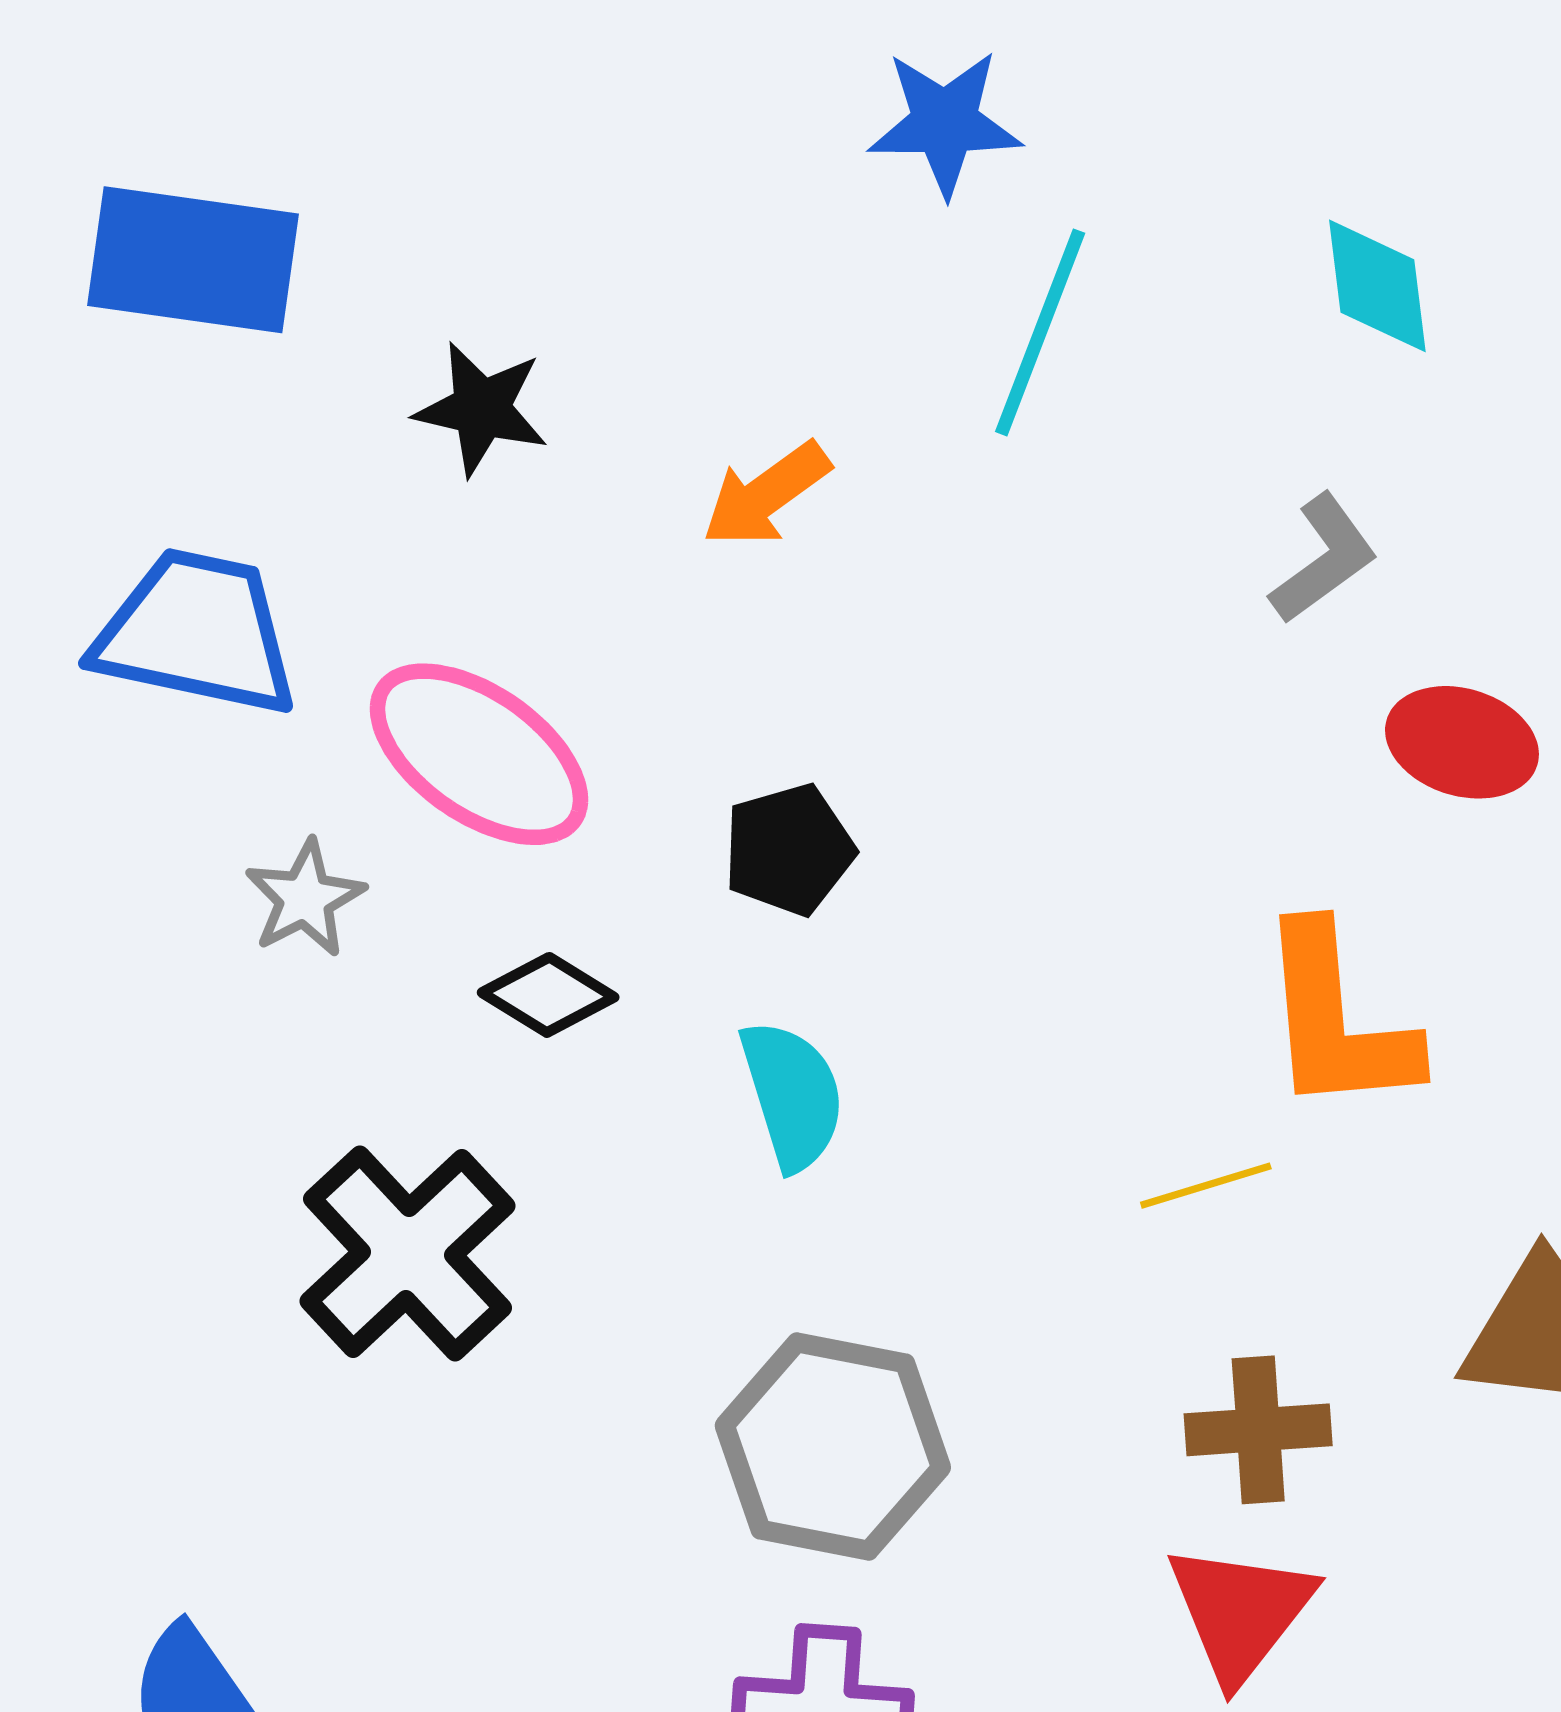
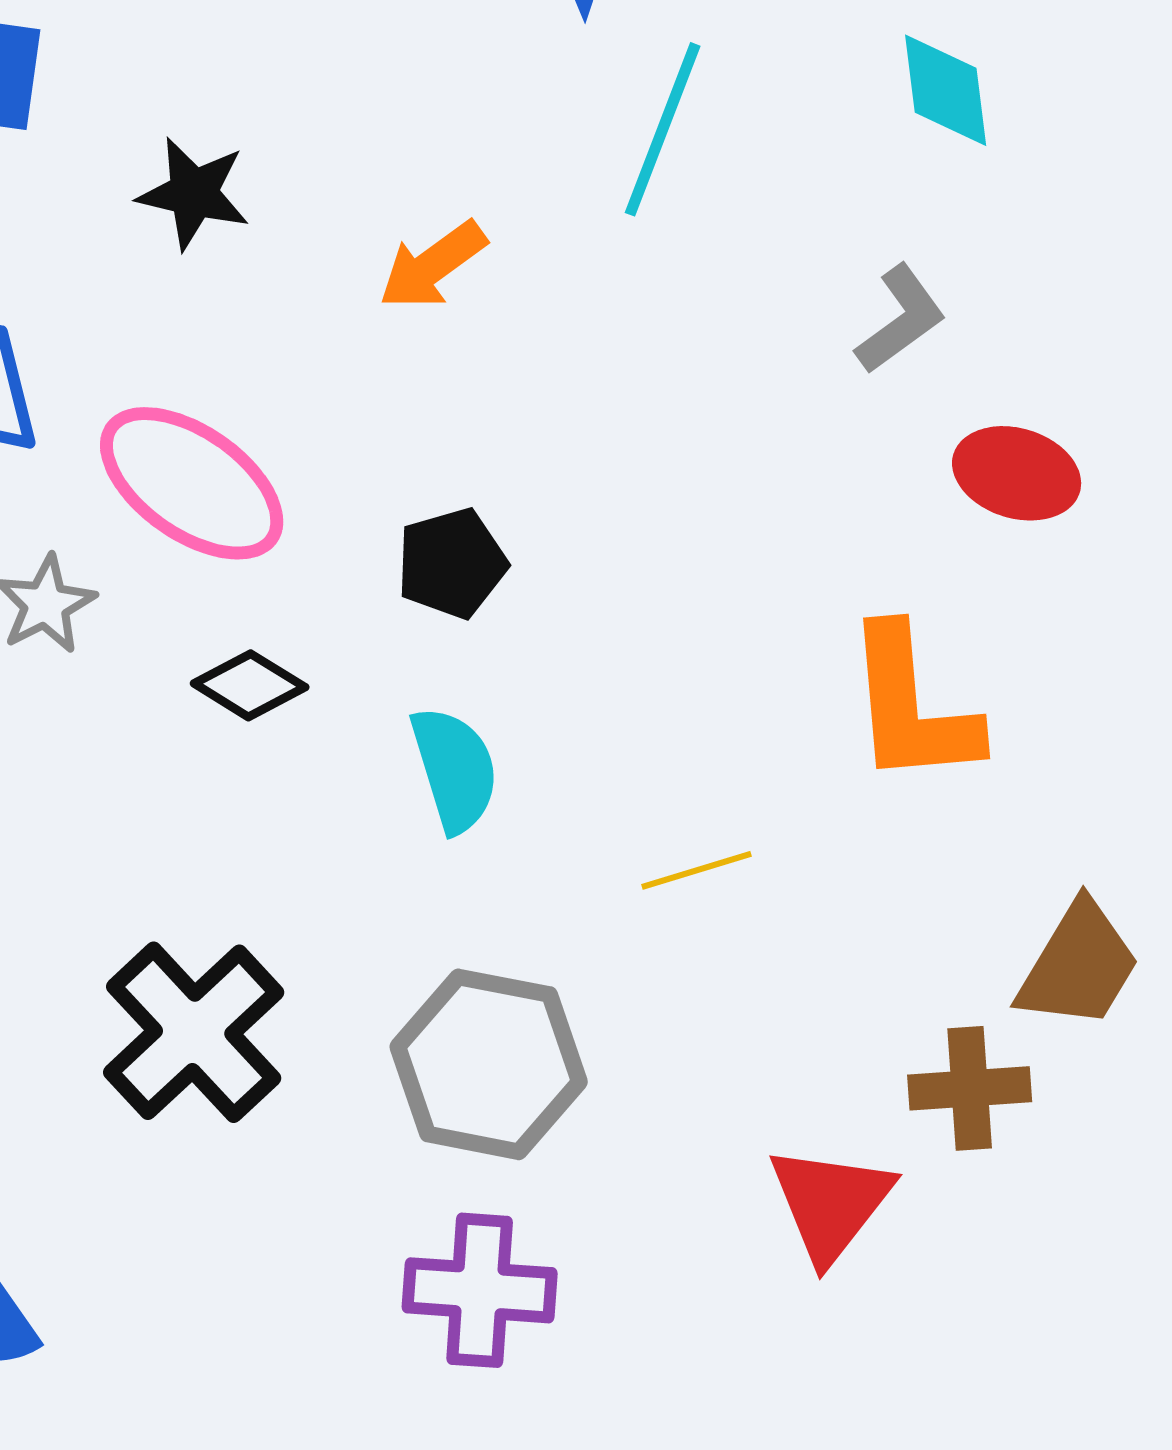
yellow line: (1206, 1186) -> (697, 870), moved
black cross: (407, 1253) -> (194, 1032), moved
brown cross: (1258, 1430) -> (970, 1088), moved

